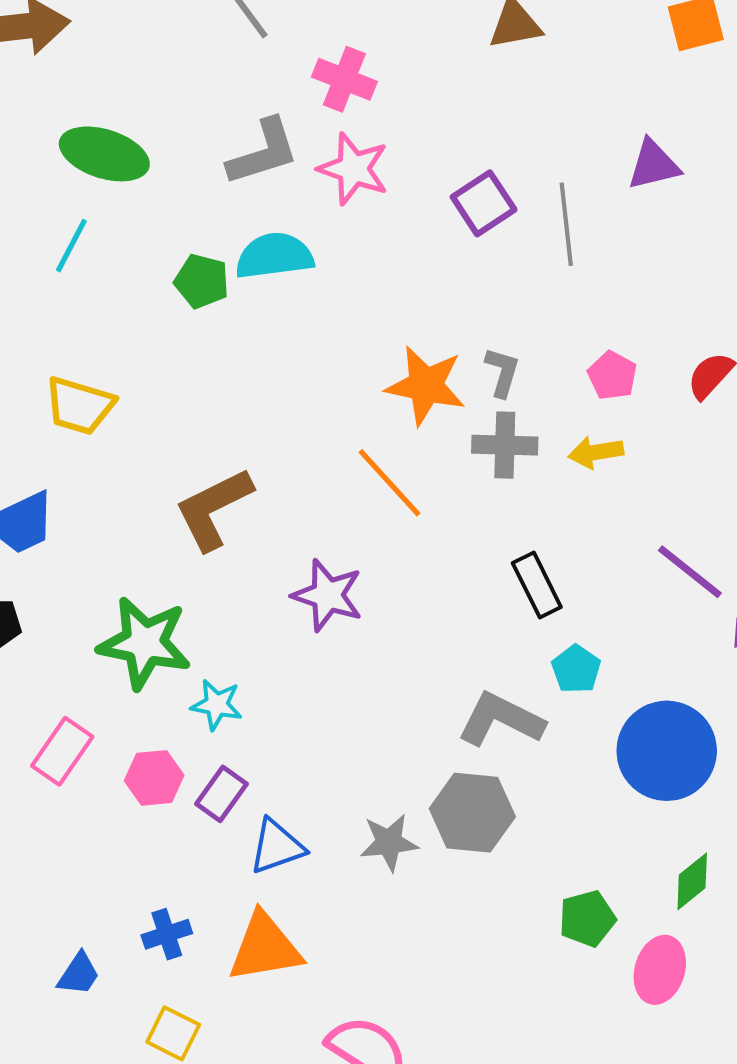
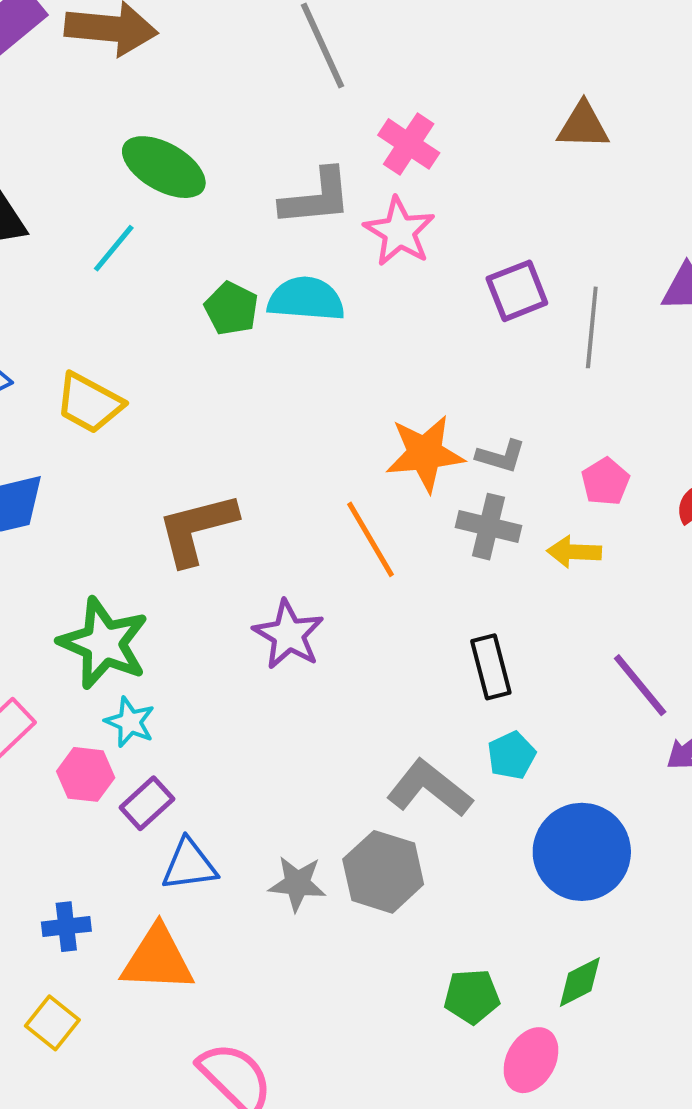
gray L-shape: (502, 372) -> (501, 456), turned 78
orange star: (426, 385) -> (425, 454), turned -30
cyan star: (217, 705) -> (130, 722), moved

